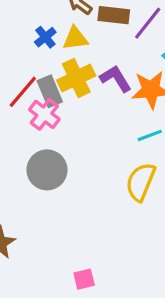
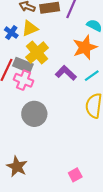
purple L-shape: (116, 79) -> (66, 73), moved
gray rectangle: (50, 91) -> (23, 65), turned -30

